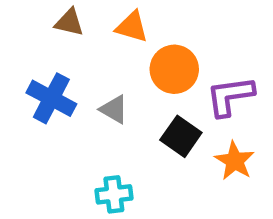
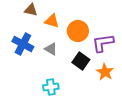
orange triangle: (132, 27) -> (52, 21), moved

